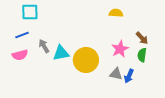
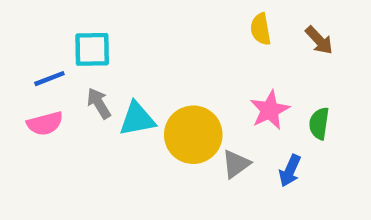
cyan square: (30, 12) -> (92, 49), moved
yellow semicircle: (116, 13) -> (261, 29), turned -104
brown arrow: (142, 38) -> (319, 40), moved
gray triangle: (116, 74) -> (236, 164), moved, turned -48

